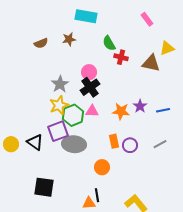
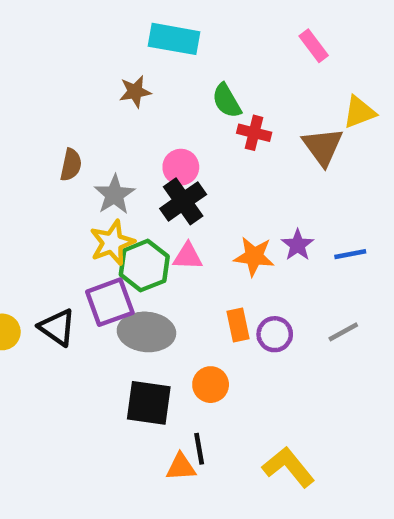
brown semicircle: (41, 43) -> (71, 165), moved, turned -56
brown triangle: (151, 63) -> (323, 147), turned 42
black square: (44, 187) -> (149, 403), moved

